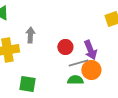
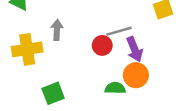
gray line: (78, 63) -> (119, 31), moved
green square: (27, 84) -> (53, 93), turned -30

